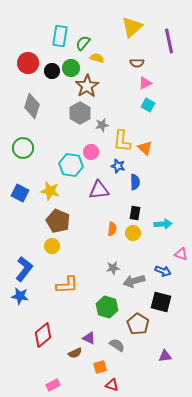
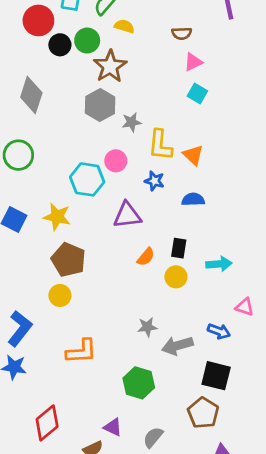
red circle: (28, 63) -> (38, 20), moved
blue semicircle: (135, 182) -> (193, 200), moved, turned -91
orange semicircle: (112, 229) -> (146, 257), moved, turned 32
brown pentagon: (138, 324) -> (203, 413), moved
gray semicircle: (117, 345) -> (153, 437), turned -84

